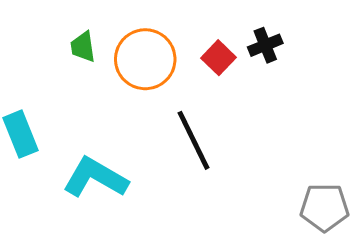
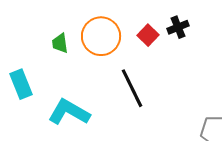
green trapezoid: (83, 47) -> (60, 43), moved

